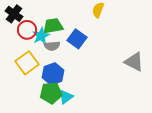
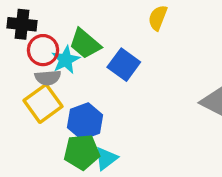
black cross: (14, 14) -> (22, 24), turned -30
green trapezoid: (53, 26) -> (85, 44), turned -130
gray semicircle: (52, 46) -> (48, 78), moved

